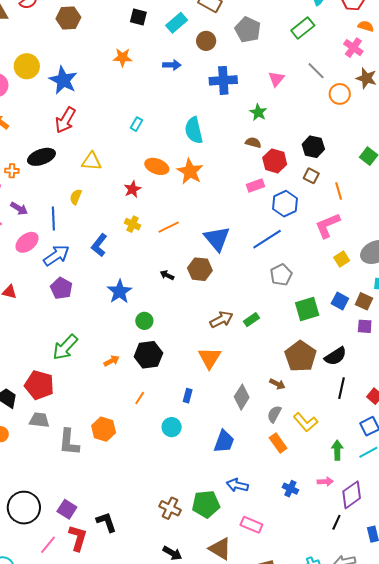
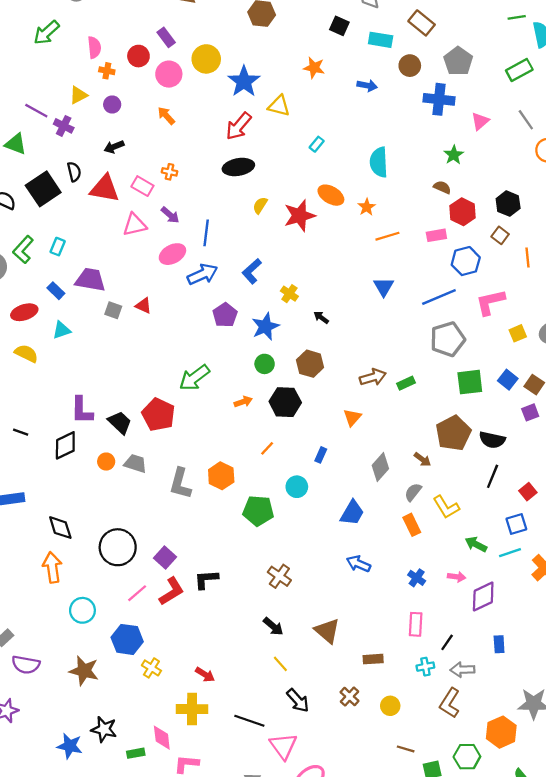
cyan rectangle: (177, 23) -> (381, 40), turned 40
blue cross: (223, 80) -> (439, 99), moved
black ellipse: (41, 157) -> (238, 167), moved
yellow triangle: (92, 161) -> (279, 106), moved
orange star: (190, 171) -> (367, 207), size x0.6
red star: (132, 189) -> (300, 216), size x1.6
yellow semicircle: (76, 197) -> (260, 205), moved
yellow cross: (133, 224) -> (289, 294), moved
pink L-shape: (328, 225) -> (490, 302), moved
orange line: (169, 227) -> (387, 236), moved
blue triangle: (217, 239) -> (384, 287), size x0.7
brown hexagon: (200, 269) -> (310, 364), moved
gray pentagon: (281, 275) -> (448, 339), size x1.4
purple pentagon: (61, 288) -> (225, 315), moved
green circle: (144, 321) -> (265, 364), moved
purple square: (365, 326) -> (530, 412), turned -35
black semicircle: (336, 356) -> (492, 440), turned 35
orange triangle: (210, 358) -> (352, 417), size x0.7
gray trapezoid: (39, 420) -> (135, 463), moved
green arrow: (337, 450) -> (476, 544), turned -72
green pentagon: (206, 504) -> (258, 511), moved
black L-shape: (106, 522) -> (206, 579), turned -85
black line: (336, 522) -> (447, 642), moved
pink rectangle: (251, 525) -> (416, 624), moved, turned 60
red L-shape: (78, 538) -> (172, 591), turned 32

